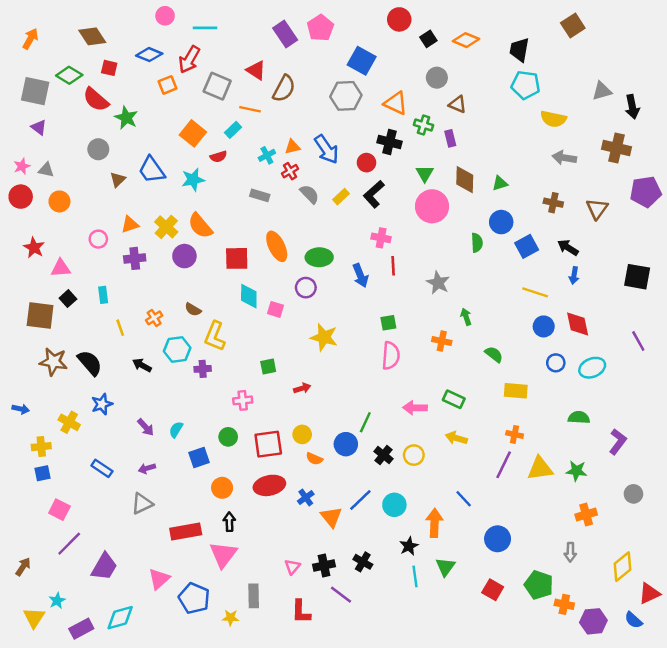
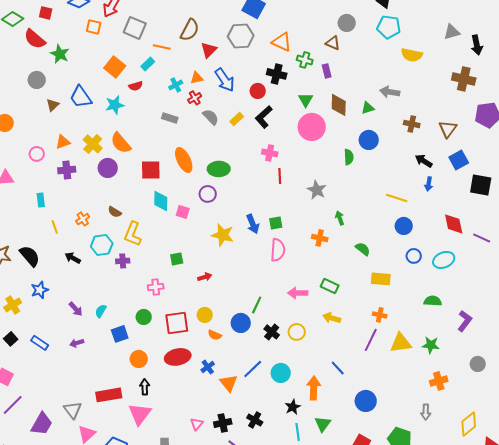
red triangle: (256, 70) -> (209, 50), moved, turned 42
gray circle: (437, 78) -> (347, 23), moved
orange square: (167, 85) -> (94, 27), turned 35
gray arrow: (564, 158) -> (390, 92), moved
blue square: (527, 246) -> (459, 160), moved
blue arrow: (360, 275) -> (253, 224), moved
black square: (68, 299) -> (11, 339), moved
red diamond: (578, 324) -> (454, 224), moved
purple line: (638, 341) -> (482, 238), turned -36
yellow cross: (69, 422) -> (13, 305), turned 30
gray triangle: (142, 504) -> (73, 410), moved, turned -42

